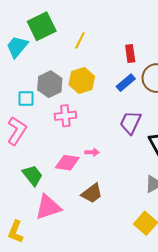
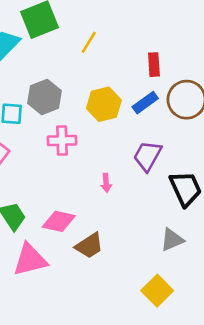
yellow hexagon: (82, 80) -> (104, 104), moved
pink arrow: (92, 152) -> (106, 183), moved, turned 80
pink diamond: (67, 163) -> (59, 221), moved

